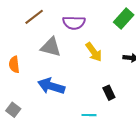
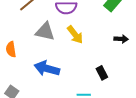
yellow arrow: (94, 52) -> (75, 35), moved

